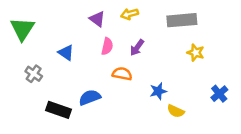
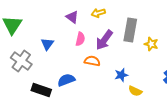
gray rectangle: (182, 20) -> (130, 30), moved, turned -75
purple arrow: (137, 48) -> (104, 40), size x1.5
blue triangle: (66, 53) -> (47, 44), turned 32
gray cross: (34, 74) -> (21, 61), size x1.5

